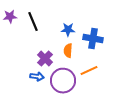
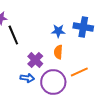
black line: (33, 22) -> (13, 35), moved
blue cross: (93, 39) -> (83, 27), moved

